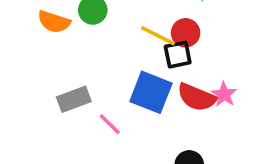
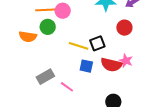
red circle: (186, 33) -> (124, 28), moved
yellow line: (158, 36) -> (79, 46), moved
blue square: (151, 92) -> (86, 66), size x0.6

